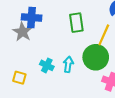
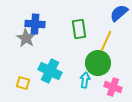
cyan arrow: (68, 64) -> (85, 80), moved
cyan cross: (47, 65) -> (50, 71), size x1.6

